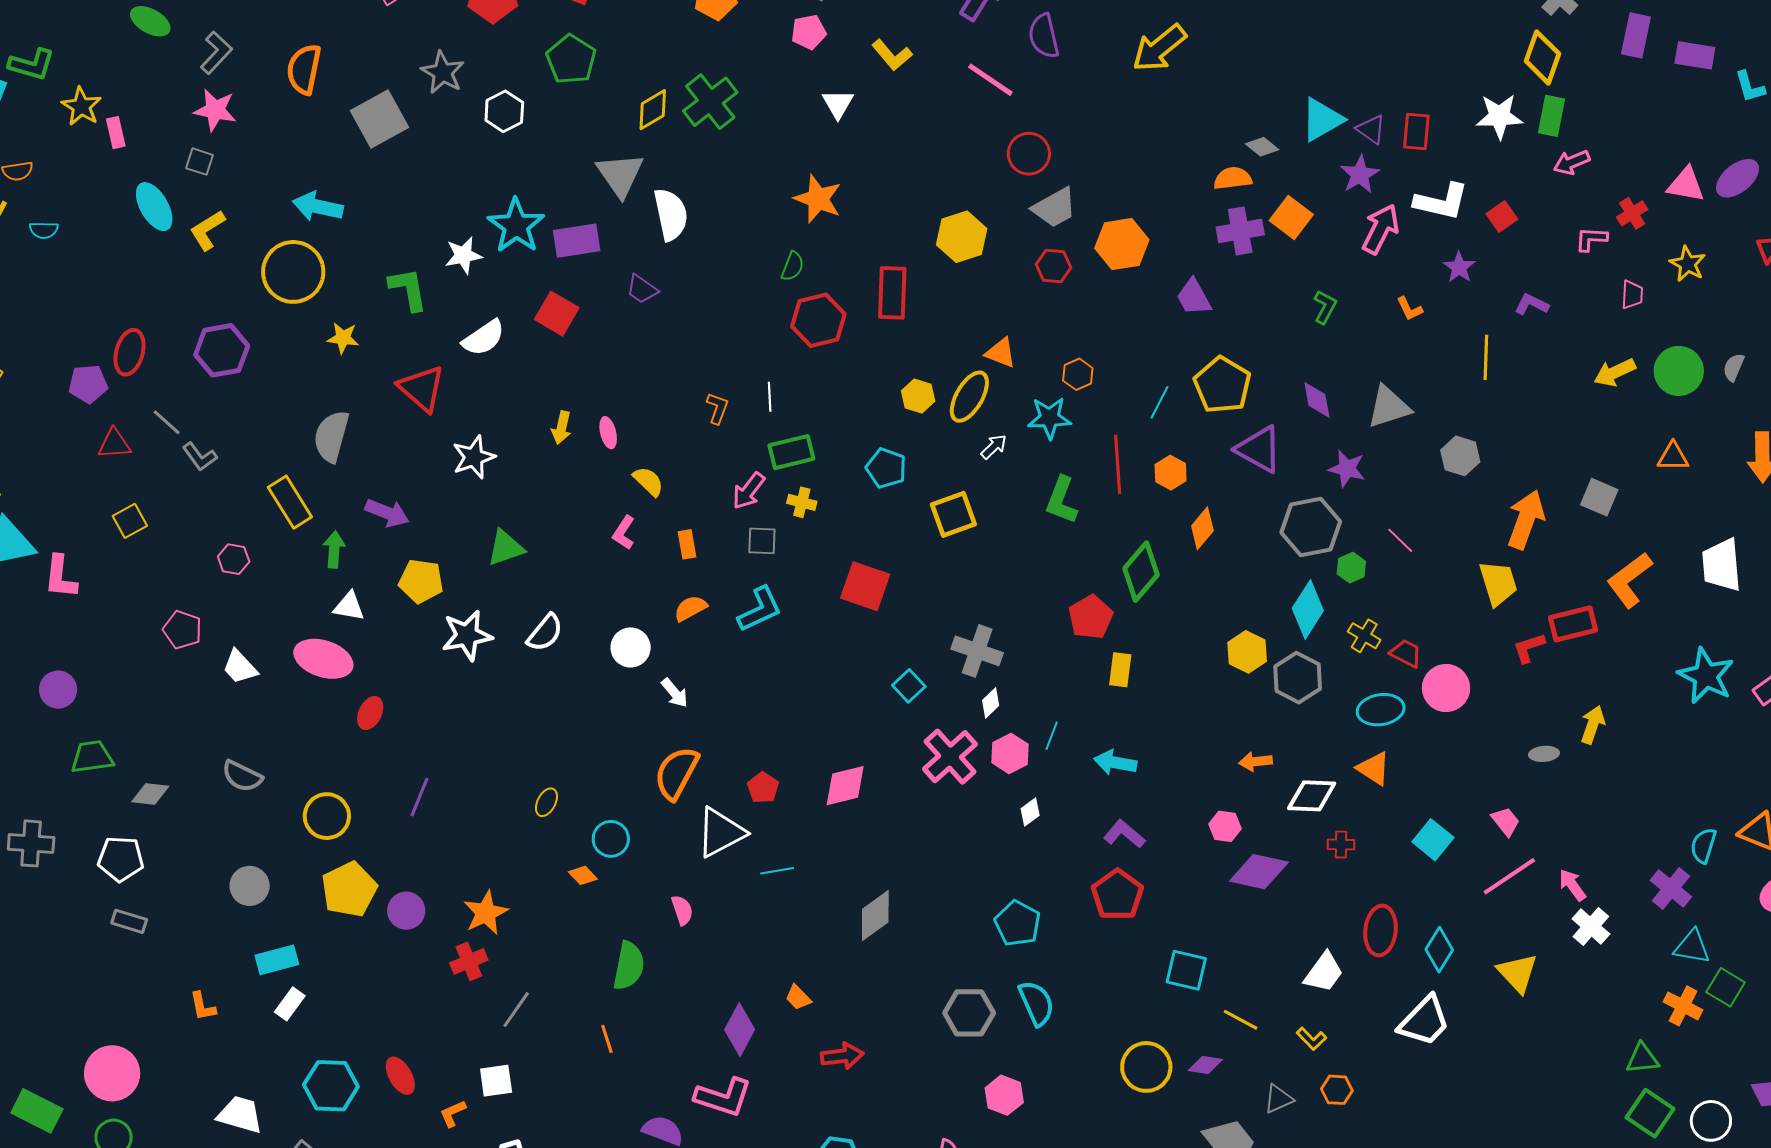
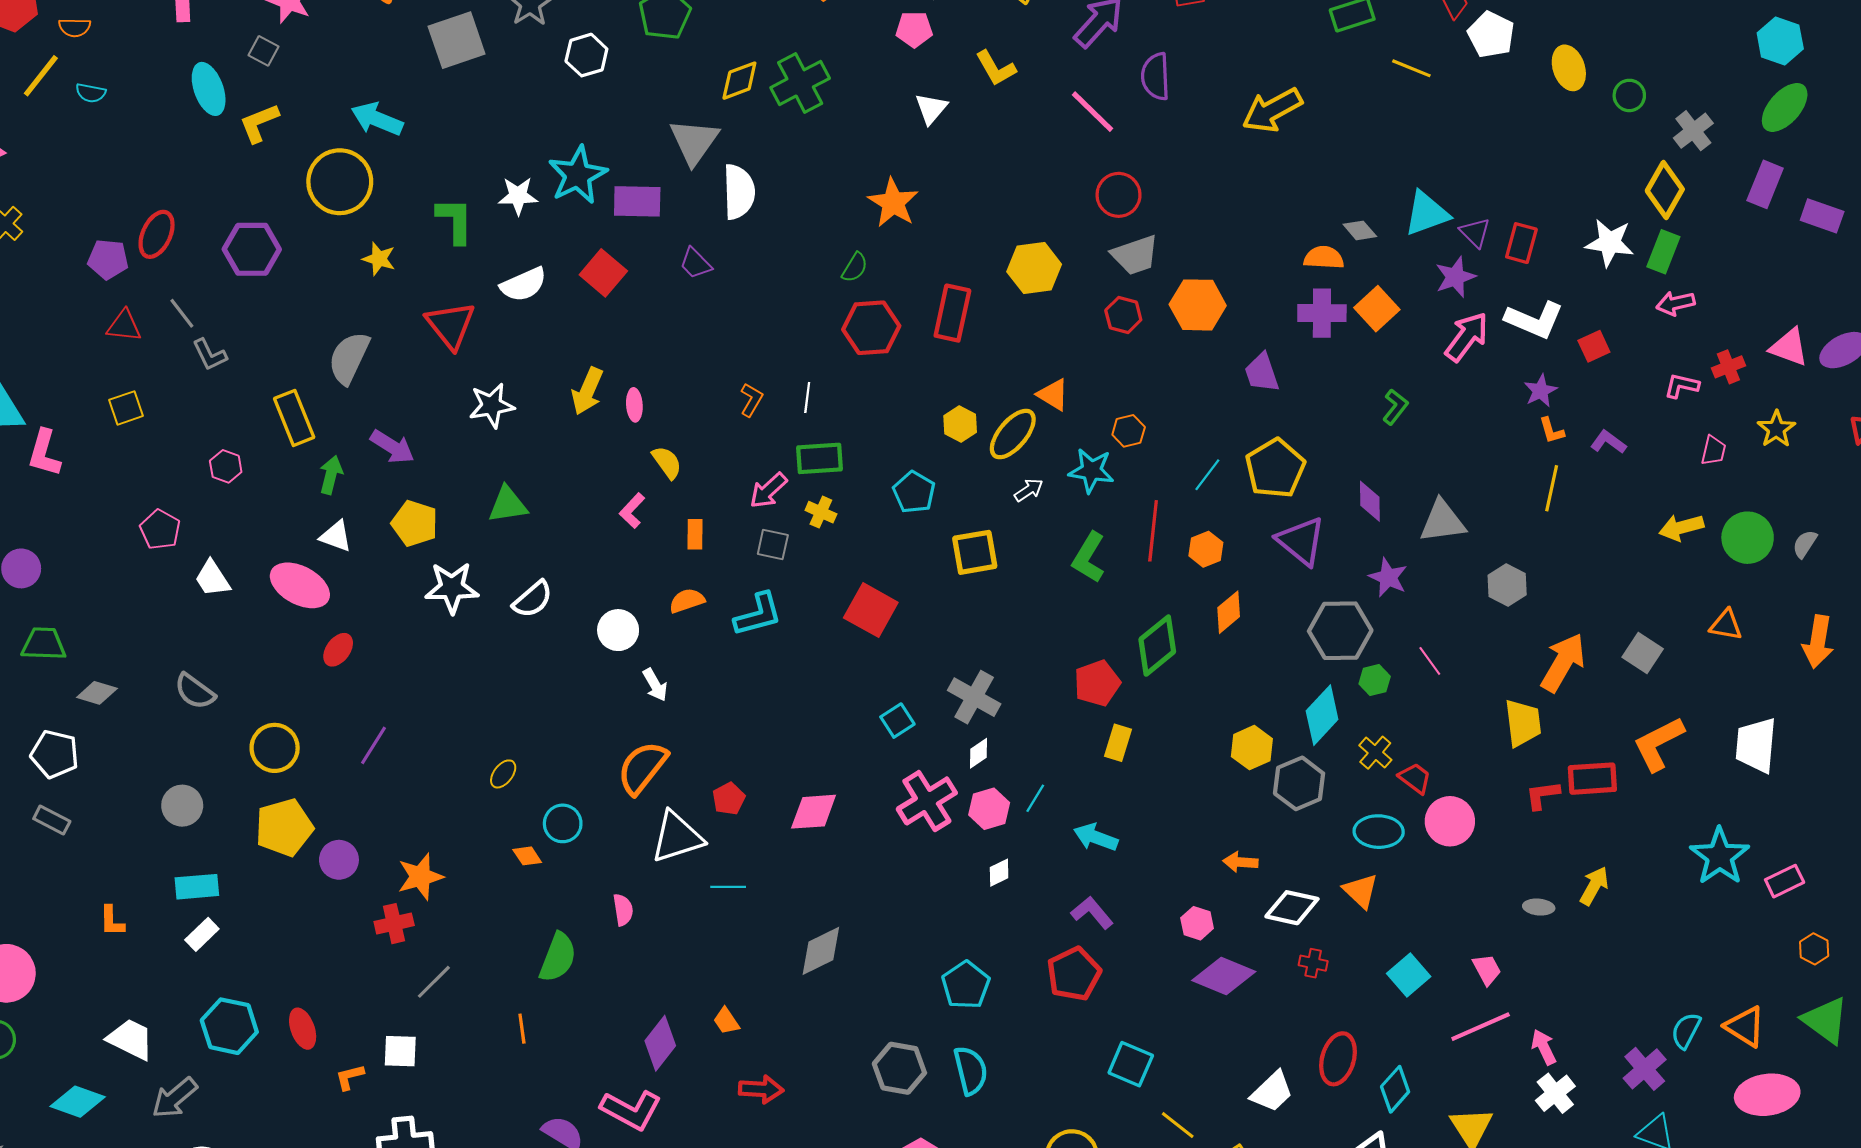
orange L-shape: (1409, 309) -> (1552, 431), moved
yellow arrow: (562, 428) -> (587, 391), size x1.4

